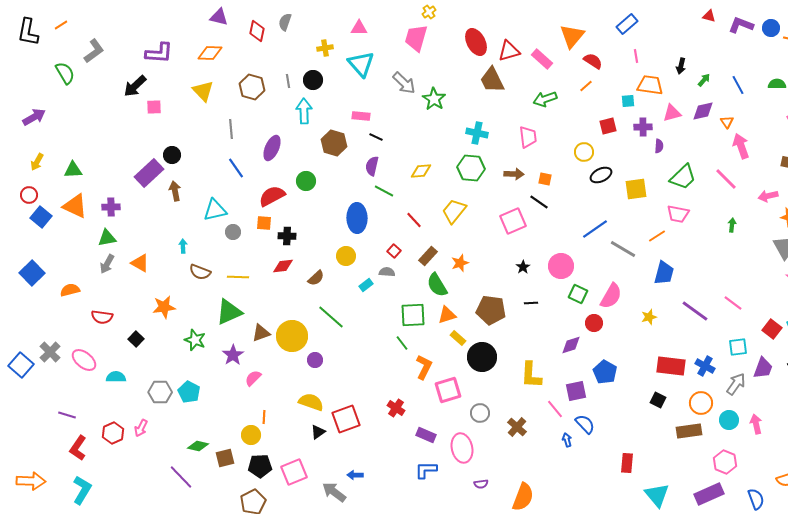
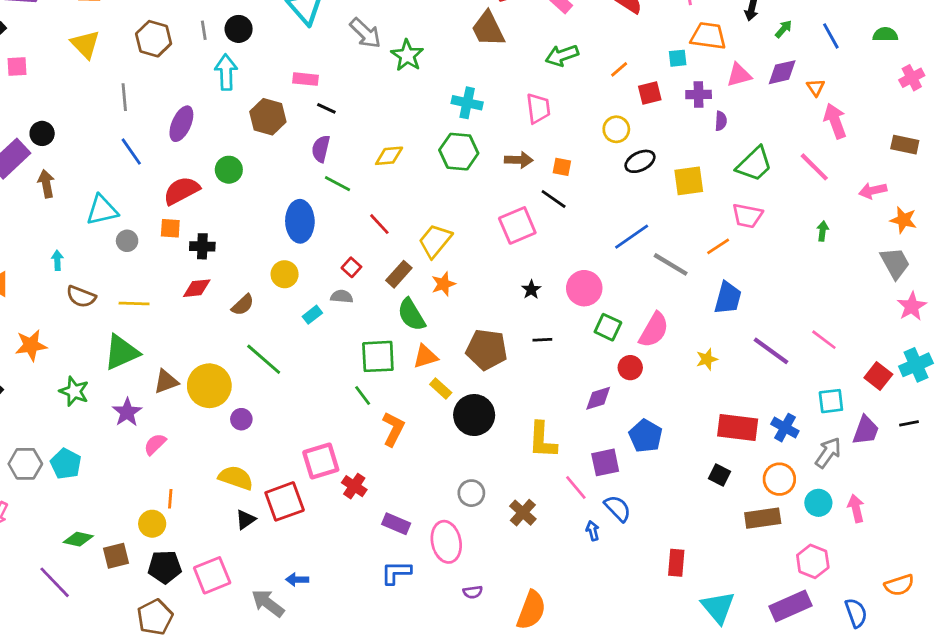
orange line: (586, 86) -> (619, 69), moved
yellow trapezoid: (454, 211) -> (435, 241), moved
pink square: (448, 390) -> (321, 461), moved

